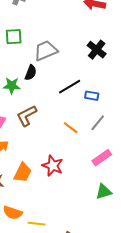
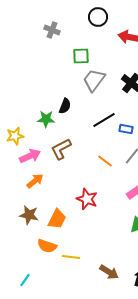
green square: (14, 37) -> (81, 56), moved
gray trapezoid: (46, 51) -> (94, 80), moved, turned -30
orange trapezoid: (23, 173) -> (57, 219), moved

